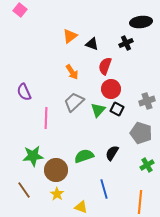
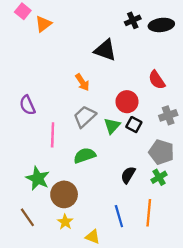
orange triangle: (70, 36) -> (43, 24), moved
black cross: (126, 43) -> (133, 20), moved
black triangle: (92, 44) -> (105, 50), size x1.5
red semicircle: (105, 66) -> (157, 80), moved, turned -54
green star: (33, 156) -> (38, 178), turned 30
green semicircle: (84, 156) -> (85, 155), moved
green cross: (147, 165) -> (159, 177), moved
orange line: (140, 202) -> (149, 213), moved

